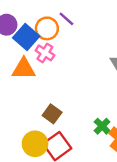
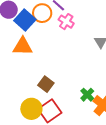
pink cross: (45, 53) -> (66, 22), moved

